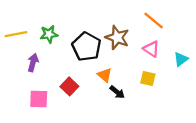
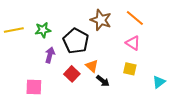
brown star: (117, 38) -> (101, 20), moved
cyan triangle: (181, 59) -> (159, 82), moved
purple arrow: (33, 63) -> (50, 55), moved
red square: (69, 86) -> (72, 74), moved

